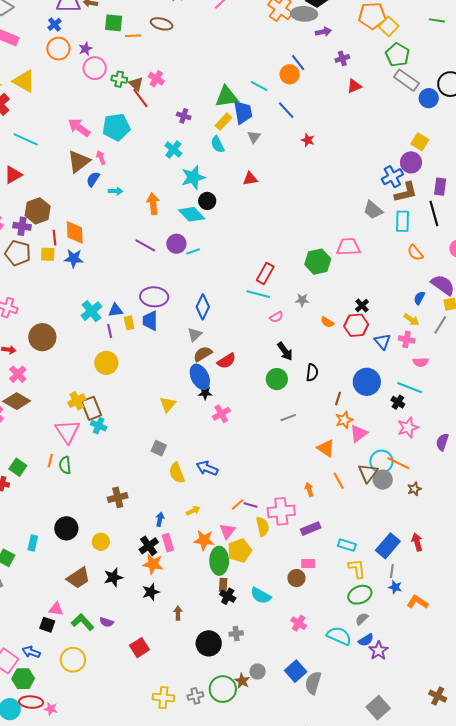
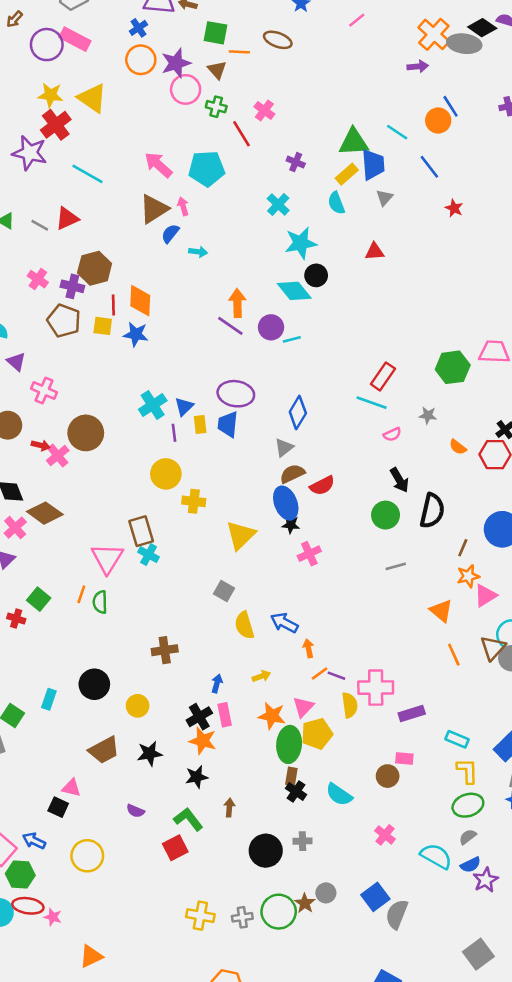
purple arrow: (323, 32) -> (418, 66), moved
purple star: (85, 49) -> (176, 63), size x1.6
brown triangle: (136, 84) -> (217, 70), moved
orange arrow: (153, 204) -> (237, 303), moved
blue triangle: (116, 310) -> (184, 407), turned -42
black semicircle: (312, 373) -> (432, 511), size x1.5
pink cross: (18, 374) -> (58, 456), moved
yellow cross: (77, 401) -> (194, 501), moved, turned 30
yellow triangle: (168, 404) -> (241, 535), size x1.4
orange arrow: (309, 489) -> (308, 648), moved
green L-shape: (82, 622) -> (188, 819), moved

